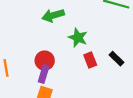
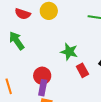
green arrow: (53, 15) -> (17, 41), moved, turned 78

